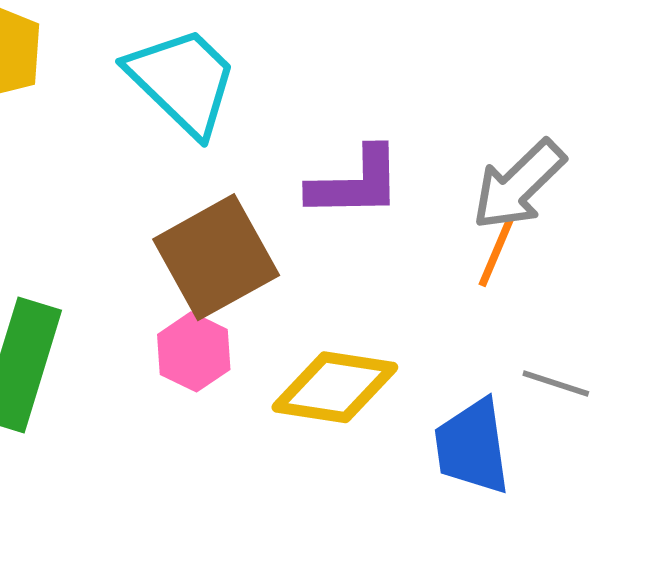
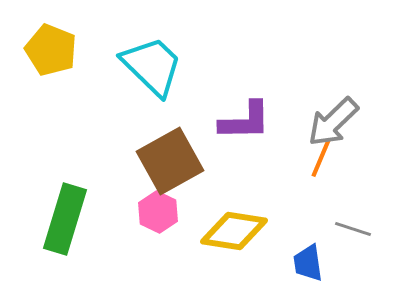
blue trapezoid: (472, 447) -> (308, 263), size x0.7

